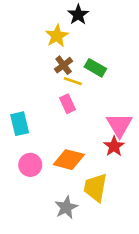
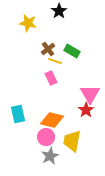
yellow star: (57, 36) -> (28, 23), moved, turned -30
cyan rectangle: (20, 124) -> (18, 114), moved
pink circle: (30, 165) -> (46, 137), moved

